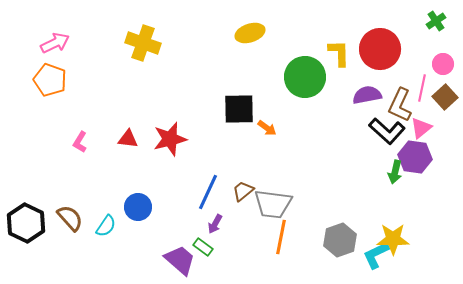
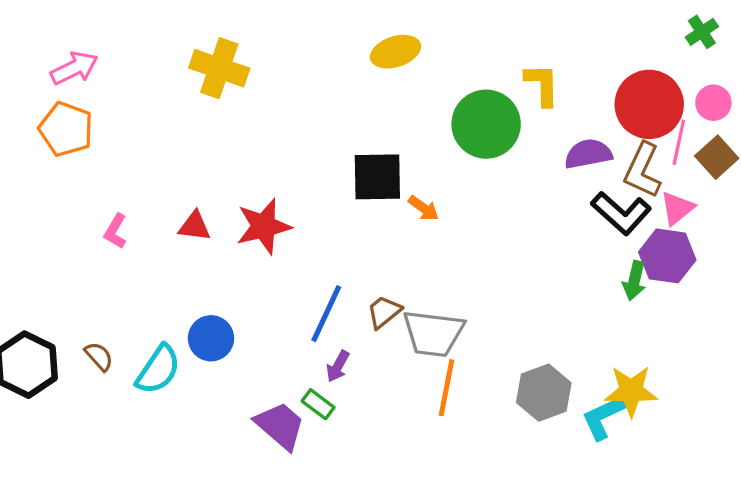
red circle: (380, 49) -> (649, 104), moved
brown semicircle: (70, 218) -> (99, 356), size x0.7
cyan semicircle: (106, 226) -> (158, 370), size x1.4

